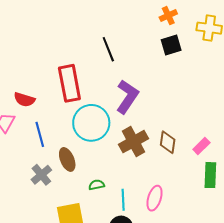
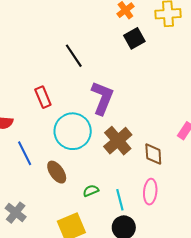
red rectangle: (69, 83) -> (43, 97), size x0.6
brown diamond: (168, 142) -> (153, 154), moved
gray cross: (41, 175) -> (16, 213), moved

